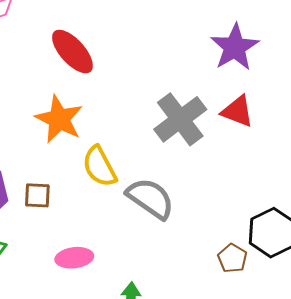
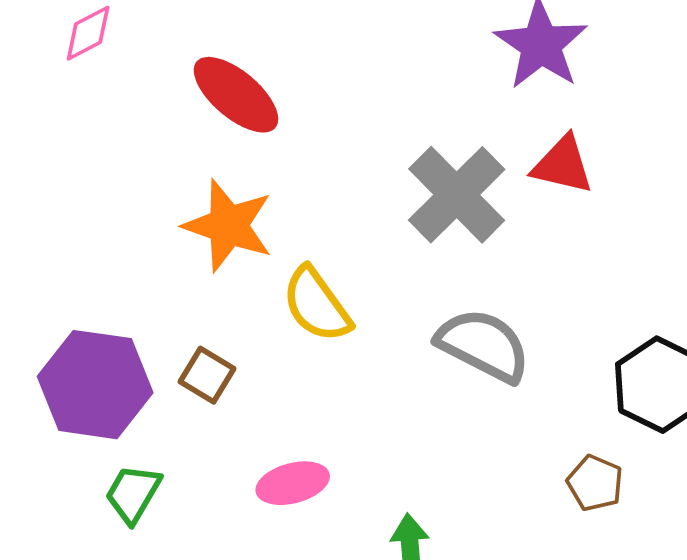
brown square: (37, 195) -> (207, 375), turned 36
gray semicircle: (150, 198) -> (483, 345), moved
brown pentagon: (232, 258) -> (595, 483), moved

